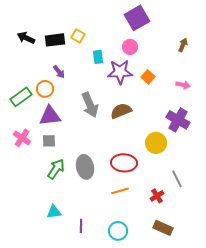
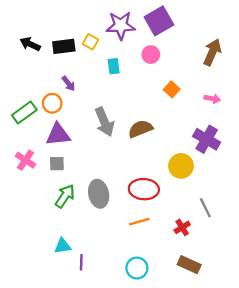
brown arrow: (183, 45) -> (212, 52), size x1.6
purple star: (120, 72) -> (121, 26), moved
purple line: (81, 226) -> (81, 262), moved

